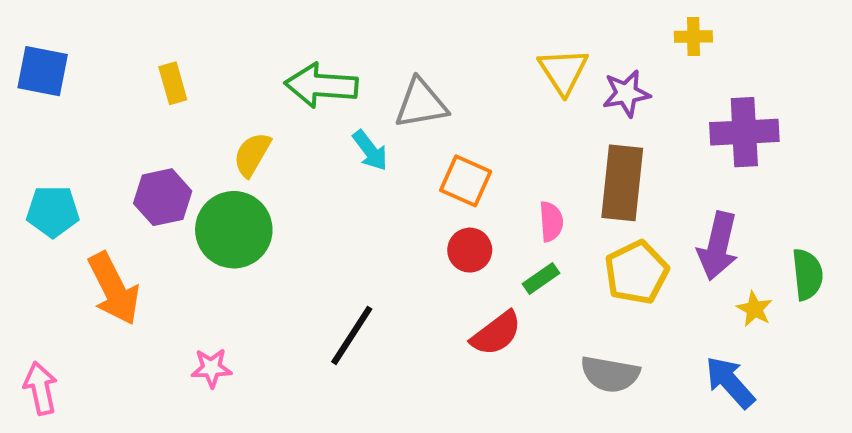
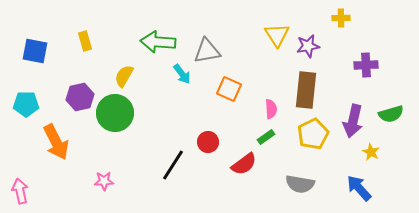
blue square: (43, 71) -> (35, 51), moved
purple cross: (744, 132) -> (366, 65), size x0.7
red circle: (470, 250) -> (208, 142), moved
green semicircle: (807, 274) -> (391, 114), moved, turned 80

